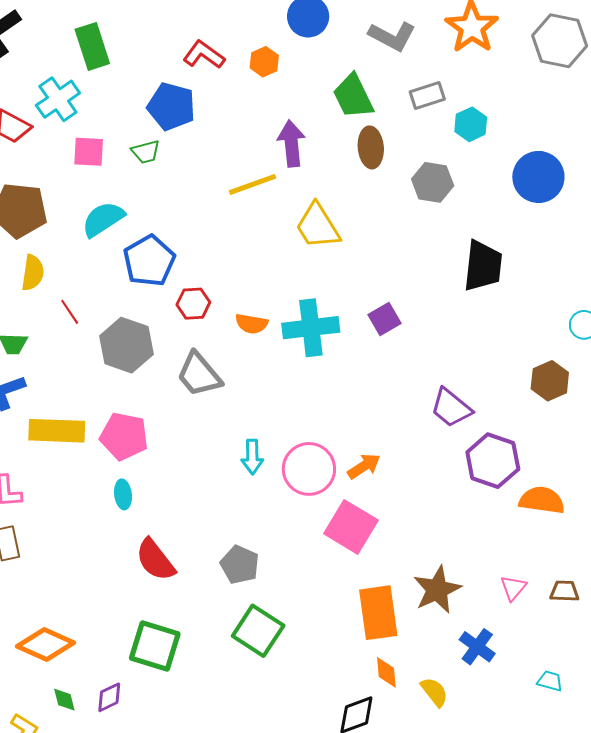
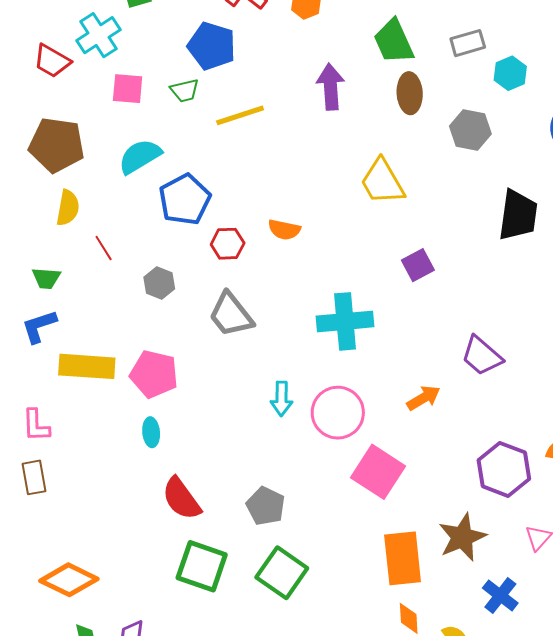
yellow line: (252, 184) -> (240, 115), moved
yellow trapezoid: (318, 226) -> (382, 182), moved
orange semicircle: (252, 324) -> (284, 230), moved
cyan cross: (311, 328) -> (345, 321), moved
gray hexagon: (126, 345) -> (159, 283), size x0.6
purple hexagon: (493, 461) -> (504, 469), moved
orange arrow: (364, 466) -> (424, 398), moved
green square: (155, 646) -> (202, 566), moved

